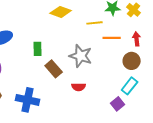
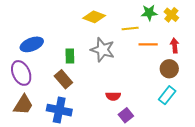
gray star: (81, 56) -> (103, 50), moved
brown rectangle: (54, 69) -> (63, 79), moved
purple square: (118, 104) -> (126, 115), moved

